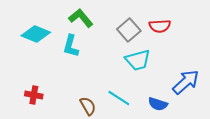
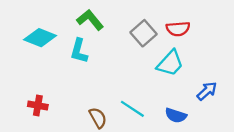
cyan trapezoid: (138, 60) -> (170, 63), moved, turned -32
blue arrow: (186, 82) -> (207, 91), size x0.7

